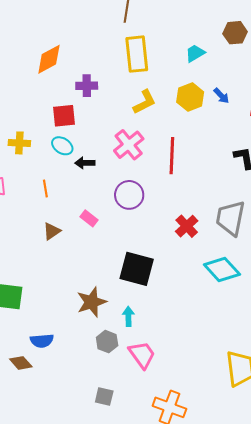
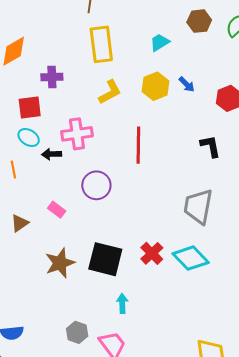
pink cross: (129, 145) -> (77, 134), moved, turned 32
orange line: (45, 188) -> (13, 170), moved
red cross: (187, 226) -> (152, 253), moved
brown star: (92, 302) -> (60, 263), moved
cyan arrow: (128, 316) -> (122, 303), moved

